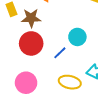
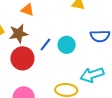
blue line: (60, 53) -> (45, 45), moved

